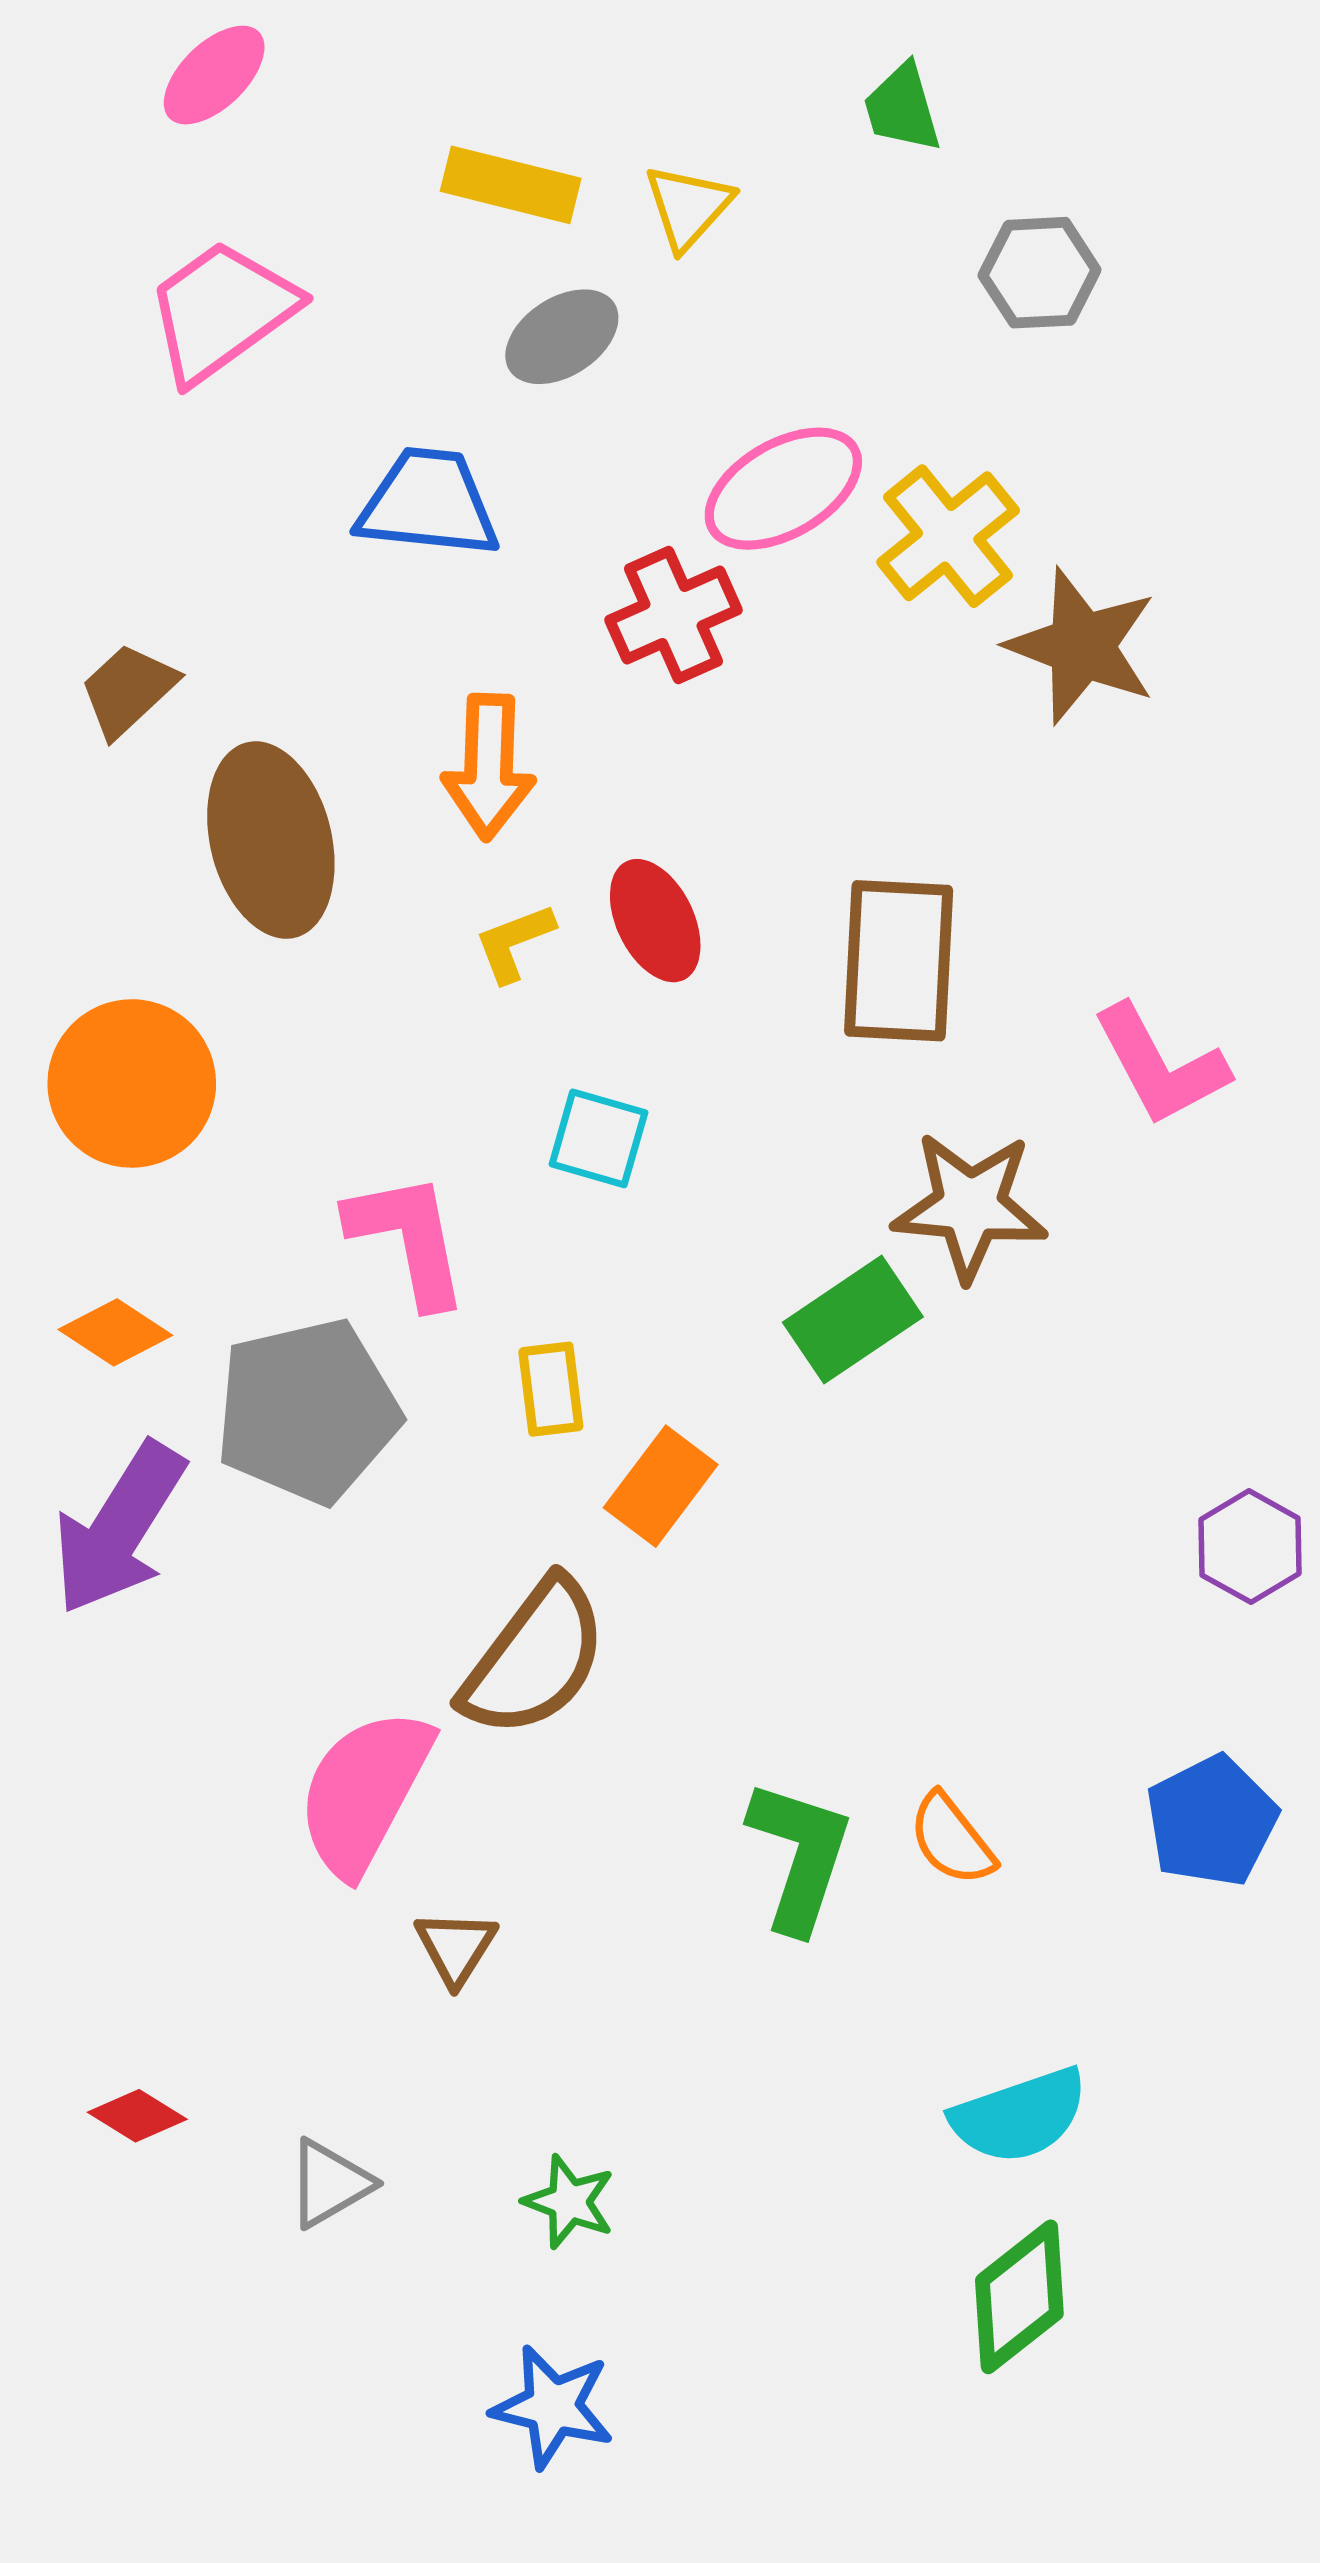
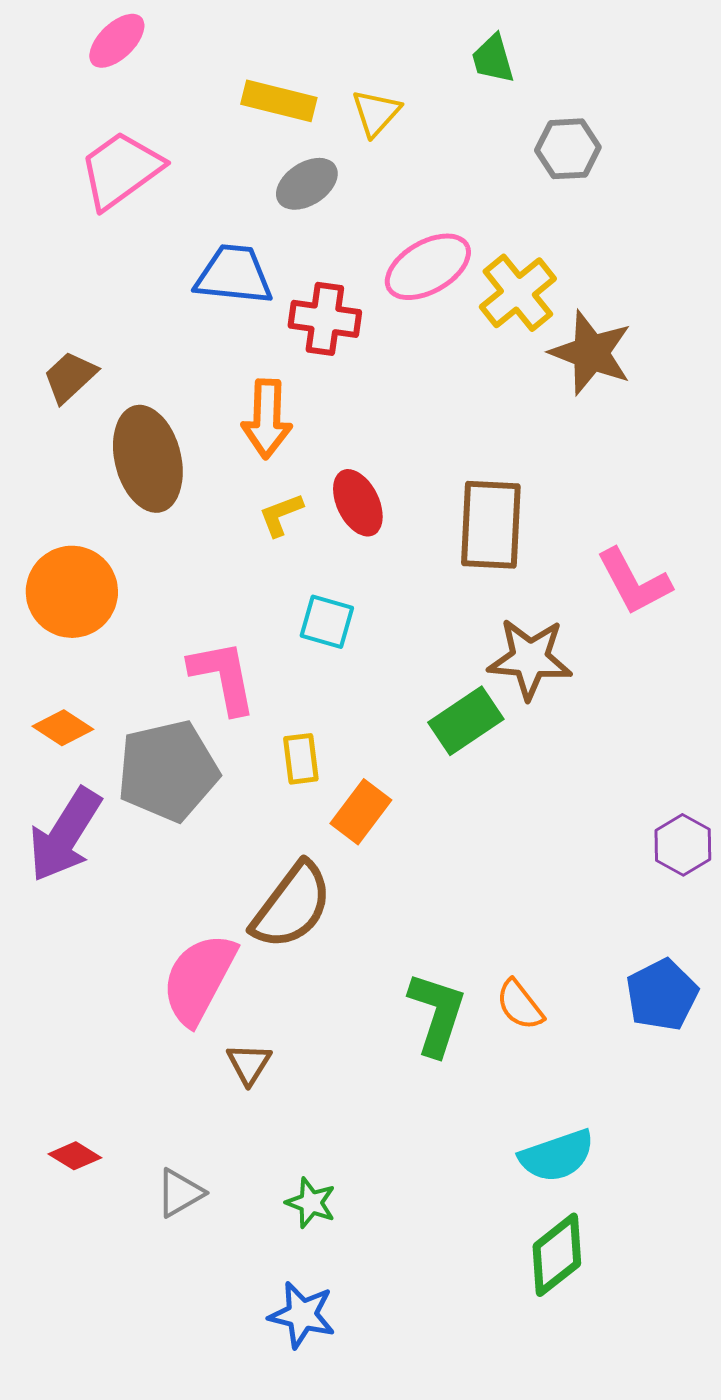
red cross: (674, 615) -> (325, 319), moved, turned 32

